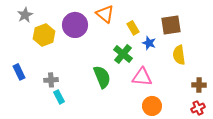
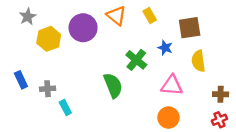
yellow rectangle: (133, 28) -> (150, 16), moved
pink triangle: (142, 77) -> (172, 85), moved
gray cross: (51, 80) -> (48, 89), moved

